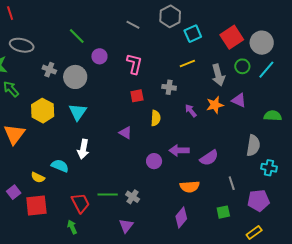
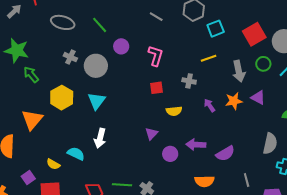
gray ellipse: (22, 45) -> (63, 22), moved
yellow semicircle: (156, 118) -> (174, 111), turned 77
purple triangle: (125, 133) -> (151, 134), moved, turned 40

